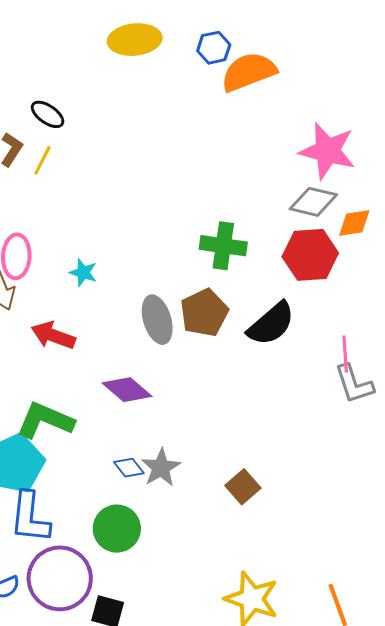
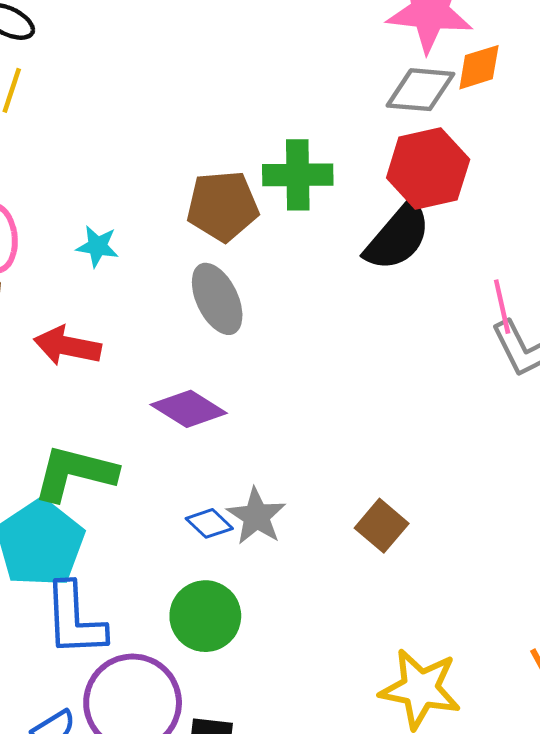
orange diamond: (354, 223) -> (479, 67), moved
brown pentagon: (204, 313) -> (223, 206), moved, turned 30
black semicircle: (271, 324) -> (398, 237), moved

